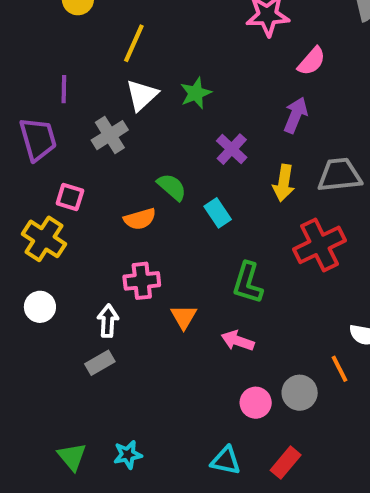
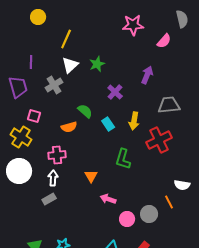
pink semicircle: (312, 61) -> (164, 41), moved
yellow arrow: (284, 183) -> (134, 121), moved
pink cross: (142, 281) -> (57, 155), moved
white circle: (40, 307) -> (19, 171), size x1.6
pink arrow: (238, 341) -> (108, 199), moved

